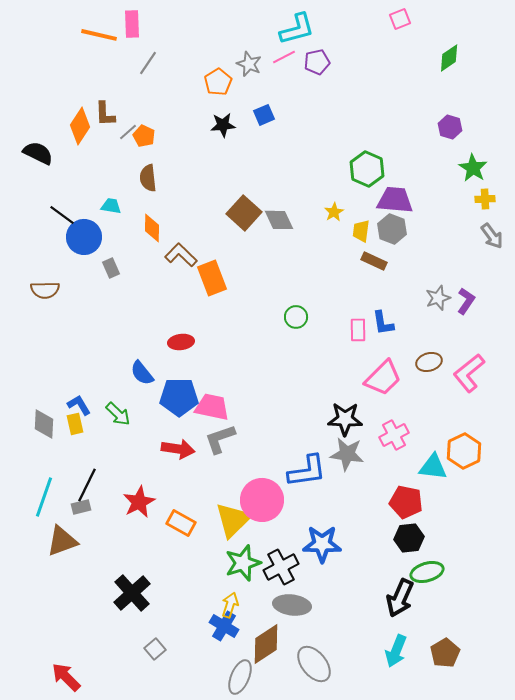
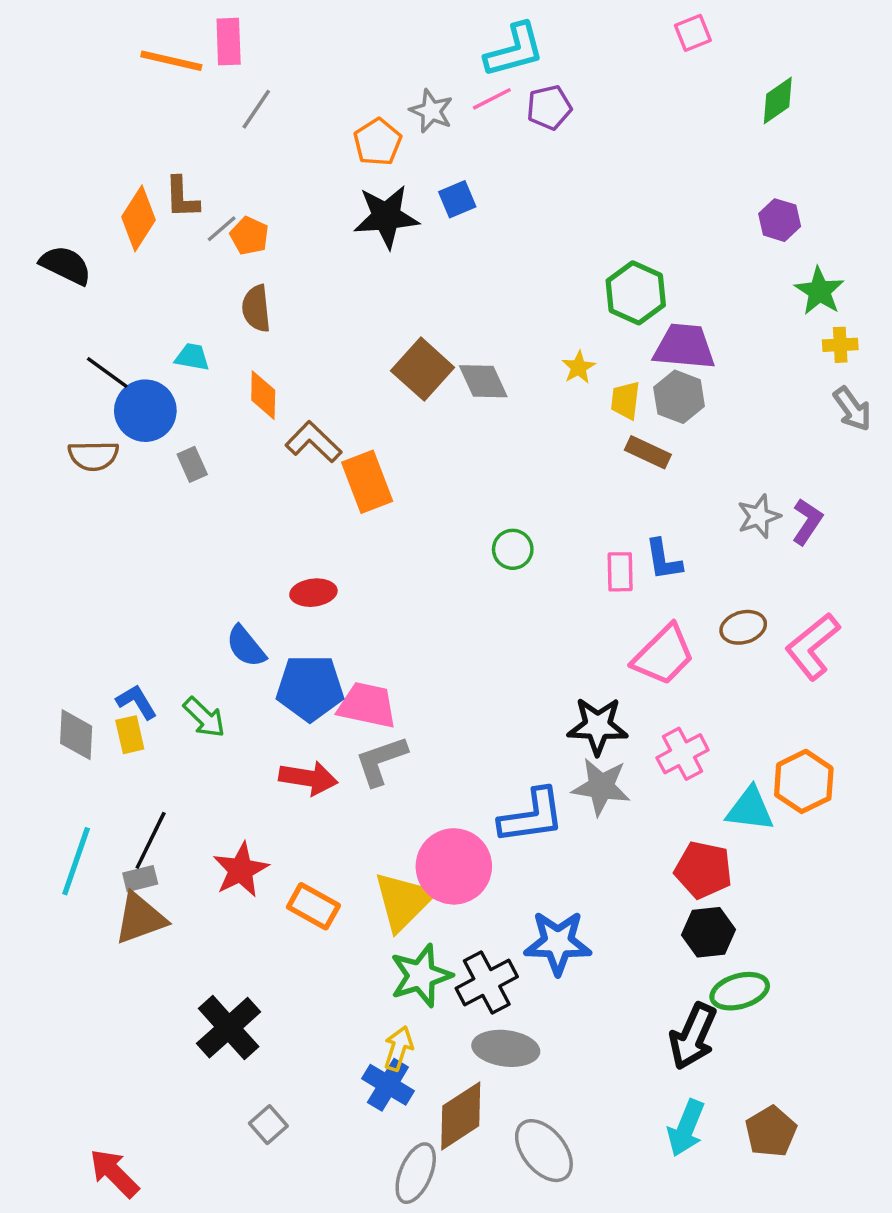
black star: (223, 125) -> (386, 217), size x1.5
brown semicircle: (45, 290) -> (93, 456), moved
brown triangle: (62, 541) -> (140, 918), moved

